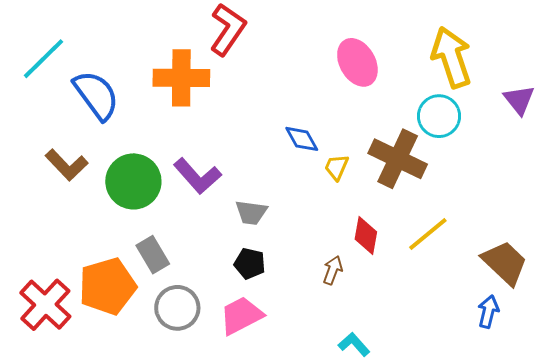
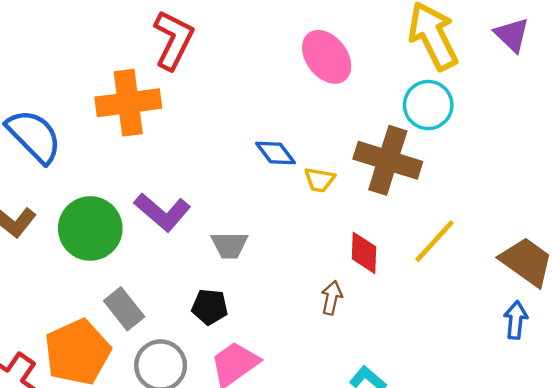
purple triangle: (519, 100) -> (512, 35), moved
yellow trapezoid: (337, 167) -> (320, 180), turned -96
black pentagon: (250, 263) -> (210, 307), moved

